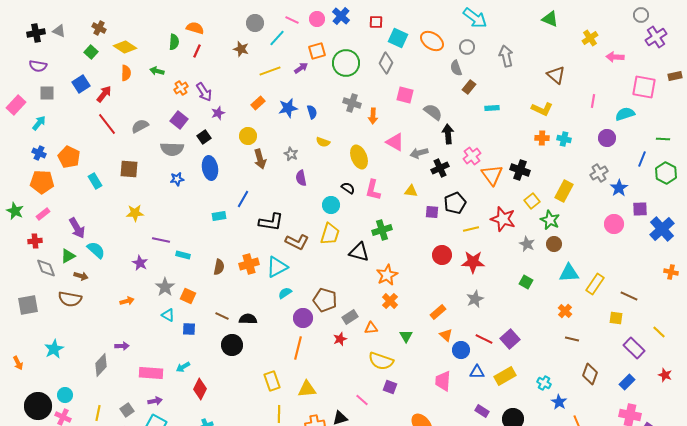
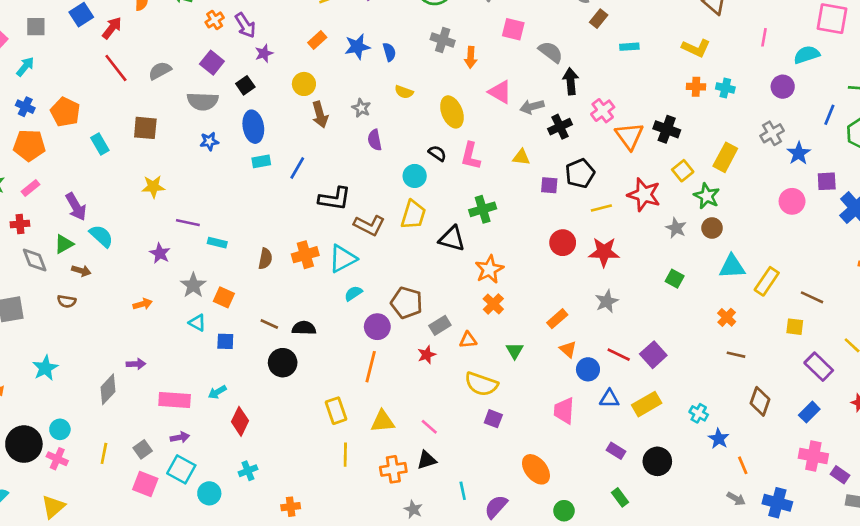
cyan rectangle: (219, 216) -> (261, 161), moved
brown semicircle: (70, 299) -> (67, 301), size x0.6
pink line: (362, 400) -> (429, 427), moved

